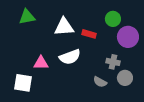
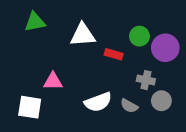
green circle: (113, 19) -> (139, 36), moved
red rectangle: (89, 34) -> (114, 54), moved
white semicircle: (70, 57) -> (98, 102), moved

